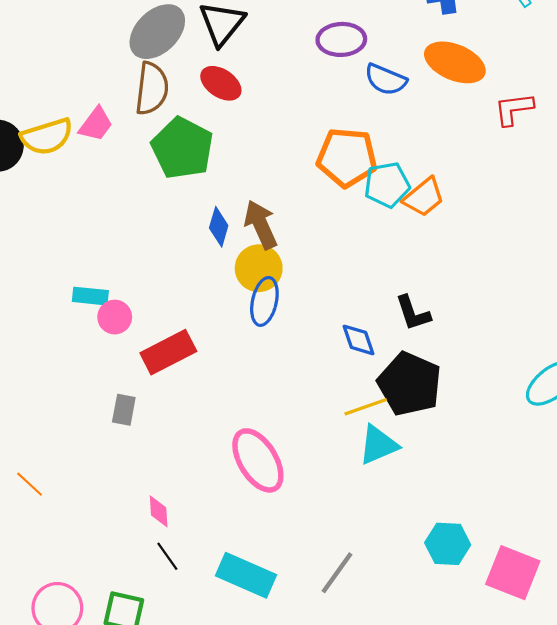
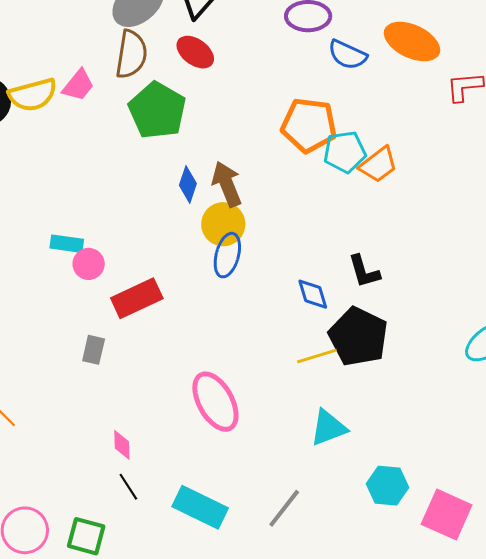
cyan triangle: (378, 445) -> (328, 428), moved

